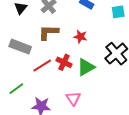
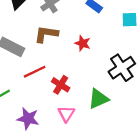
red cross: (64, 62) -> (61, 85), moved
green triangle: (86, 67) -> (98, 99), moved

